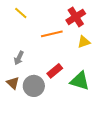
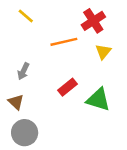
yellow triangle: (84, 42) -> (103, 52), turned -32
gray circle: (34, 86) -> (25, 133), moved

